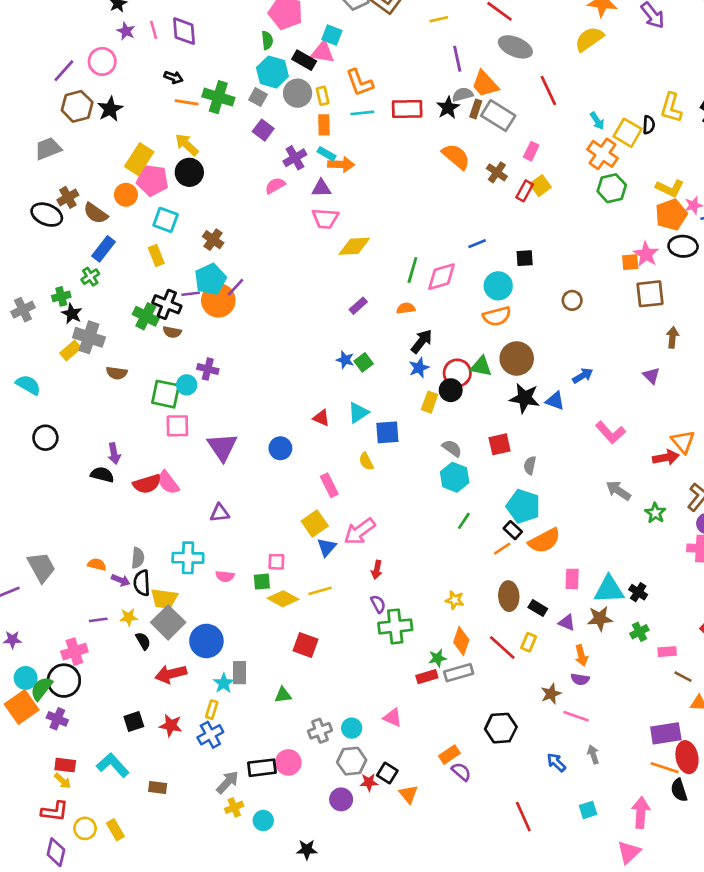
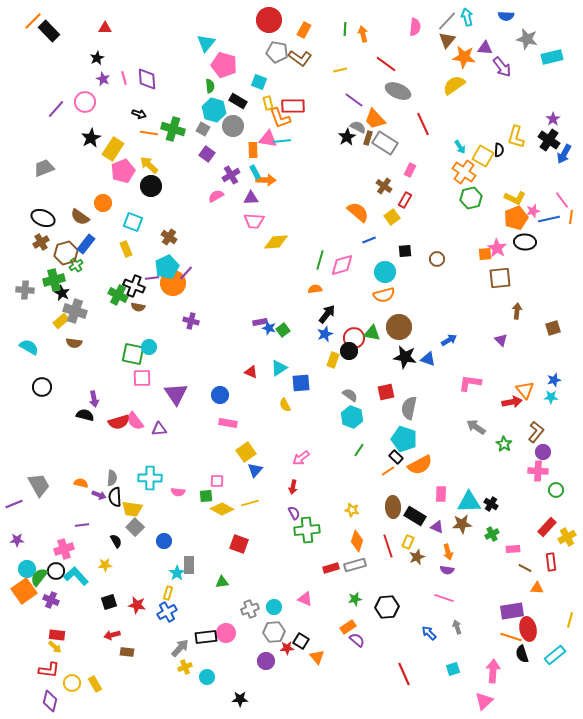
pink triangle: (323, 52) -> (268, 139), moved
purple line: (457, 59) -> (354, 100), turned -42
gray semicircle: (463, 94) -> (358, 127), turned 42
yellow rectangle: (323, 96) -> (268, 103), moved
brown hexagon: (77, 106) -> (66, 253), moved
red rectangle: (407, 109) -> (293, 106), moved
cyan rectangle: (327, 154) -> (255, 172), turned 32
orange semicircle: (456, 156) -> (358, 212), moved
yellow rectangle: (139, 159) -> (113, 149), moved
pink pentagon: (152, 180) -> (123, 171), moved, turned -30
yellow square: (540, 186) -> (392, 217), moved
brown cross: (68, 197) -> (41, 242), moved
green cross: (61, 296) -> (54, 280), size x1.5
brown circle: (572, 300) -> (437, 259), moved
purple rectangle: (358, 306) -> (260, 322), moved, turned 32
gray cross: (23, 310) -> (25, 290), turned 30
purple cross: (208, 369) -> (191, 321), moved
brown semicircle: (117, 373) -> (74, 343), moved
pink L-shape: (610, 432) -> (470, 383), turned 140
gray semicircle: (530, 465) -> (409, 408), size x1.6
pink rectangle: (329, 485) -> (228, 423), moved, turned -54
purple triangle: (220, 513) -> (159, 429), moved
pink arrow: (360, 531) -> (301, 458), moved, size x0.7
black rectangle: (538, 608) -> (415, 516), size x1.5
yellow star: (129, 617) -> (105, 565), moved
gray square: (168, 622) -> (135, 527), size x0.7
blue circle: (206, 641) -> (164, 541), size x0.6
red line: (502, 648) -> (388, 546), turned 30
green star: (437, 658) -> (355, 599), moved
red arrow: (171, 674) -> (112, 635), moved, size x0.7
black circle: (64, 681) -> (56, 571), size x0.7
brown star: (551, 694) -> (417, 557), moved
cyan L-shape: (113, 765) -> (76, 576), moved

